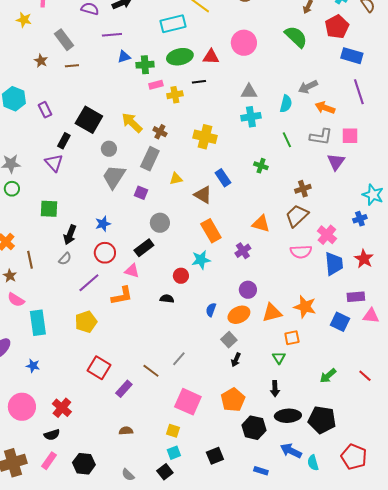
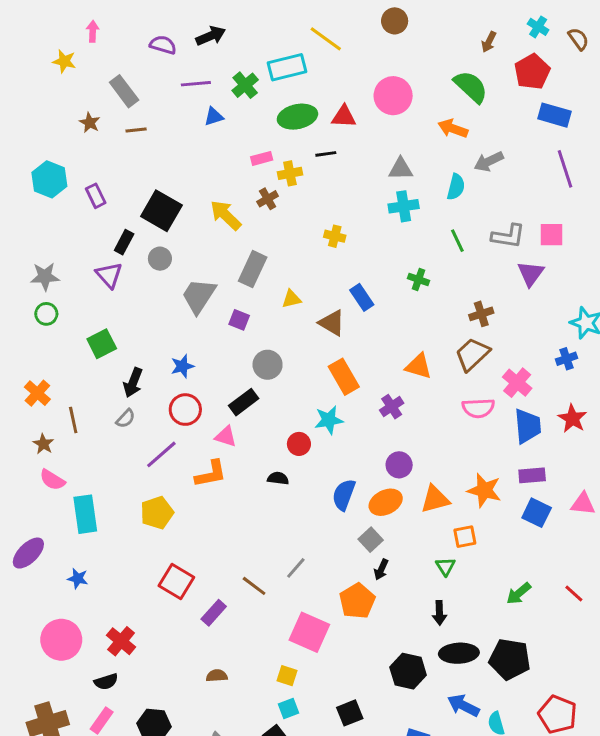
green cross: (145, 65) -> (245, 85), moved, turned -36
orange arrow: (325, 108) -> (453, 129), moved
brown cross: (160, 132) -> (268, 199), moved, turned 32
yellow cross: (205, 137) -> (335, 236), size x0.6
gray circle: (109, 149) -> (160, 259), moved
green square: (49, 209) -> (102, 344), turned -30
purple rectangle: (356, 297) -> (532, 475), moved
blue semicircle: (211, 310) -> (344, 495), size x1.5
orange pentagon: (233, 400) -> (357, 601), moved

